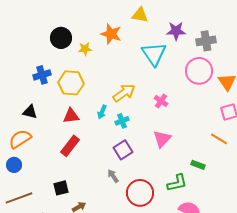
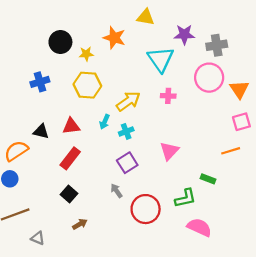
yellow hexagon: (71, 83) -> (87, 85), moved
pink cross: (161, 101) -> (168, 96), moved, turned -32
black triangle: (30, 112) -> (41, 131), moved
orange line: (219, 139) -> (231, 151), turned -48
black square: (61, 188) -> (69, 194), moved, turned -35

